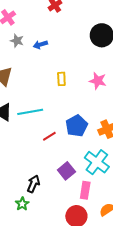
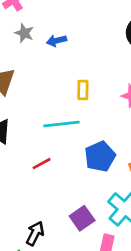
cyan line: (30, 112) -> (61, 124), moved
red line: (49, 136) -> (42, 164), moved

